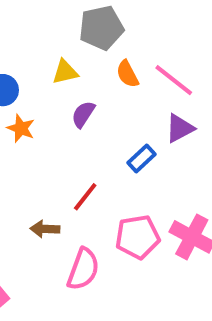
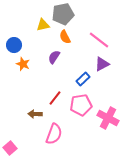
yellow triangle: (65, 72) -> (43, 25), moved
orange semicircle: (127, 74) -> (65, 37), moved
pink pentagon: (137, 237) -> (81, 105), moved

